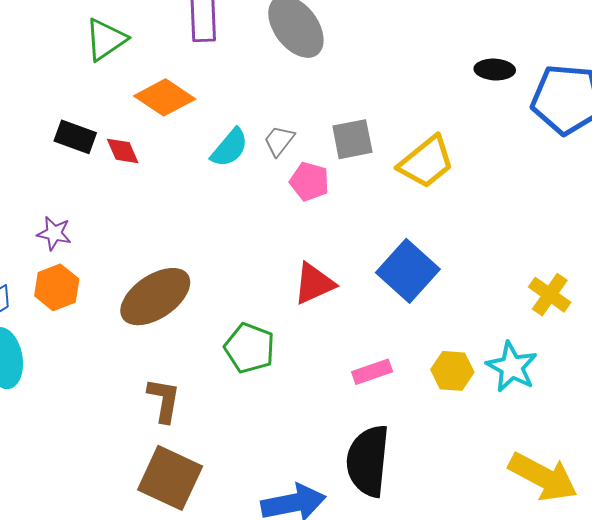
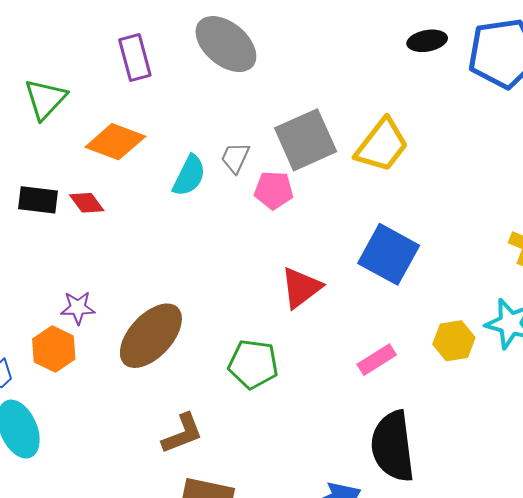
gray square: (352, 139) -> (306, 140), size x1.4
purple star: (54, 233) -> (78, 308), moved
brown L-shape: (164, 400) -> (182, 434), turned 72

